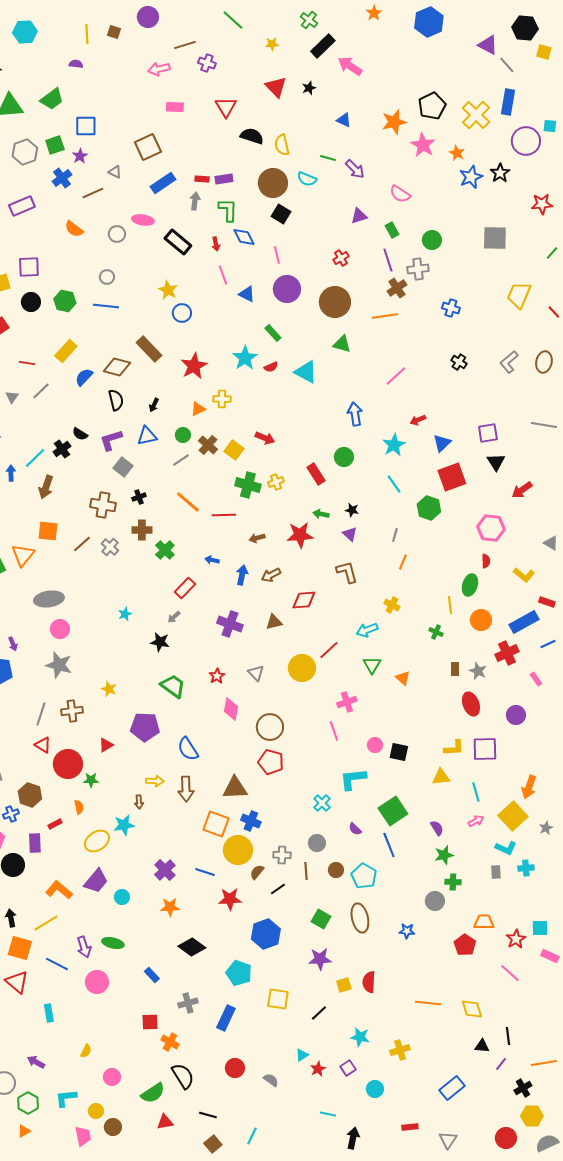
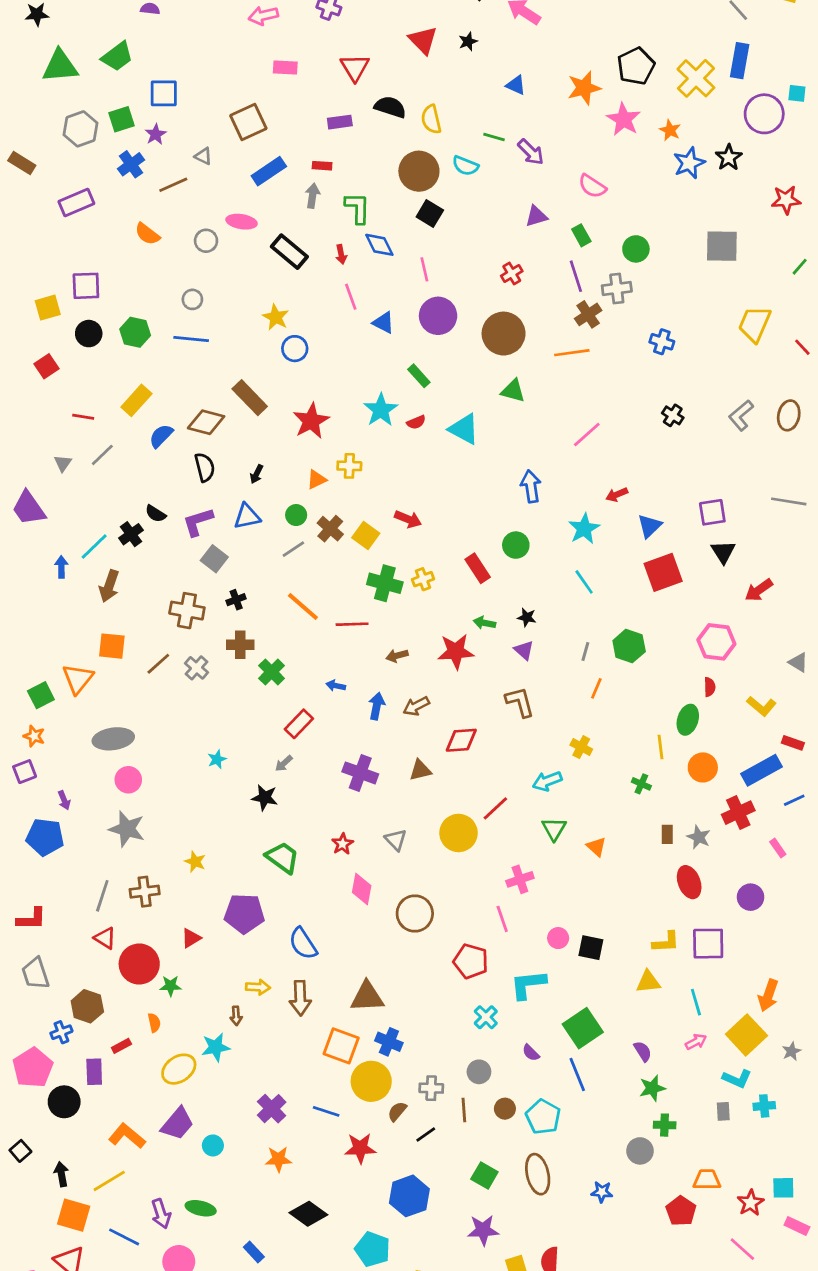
purple rectangle: (224, 179) -> (340, 122), moved
green hexagon: (429, 508) -> (629, 646), moved
red pentagon: (271, 762) -> (471, 961), moved

